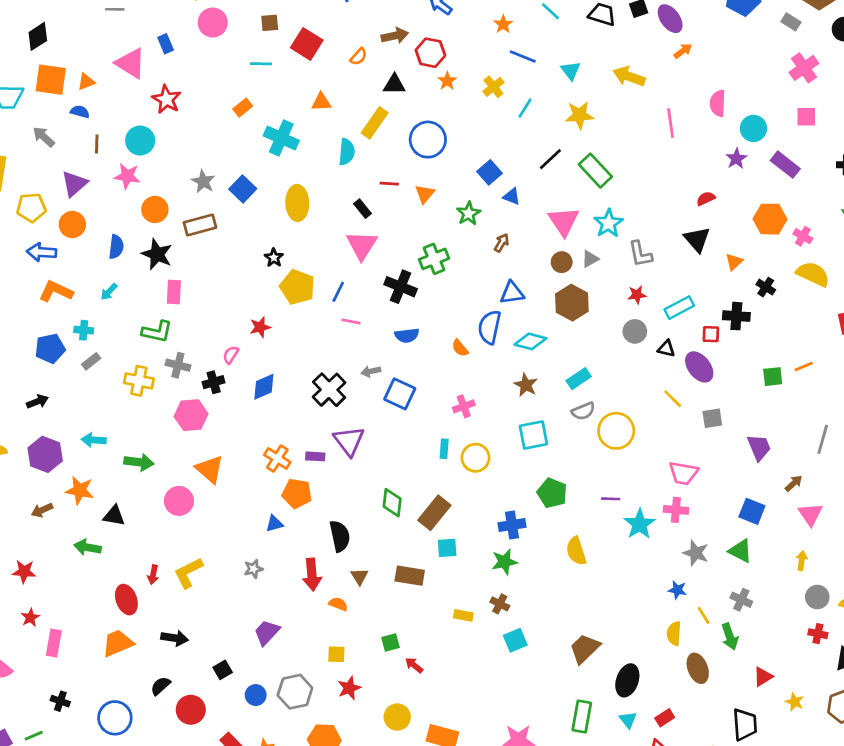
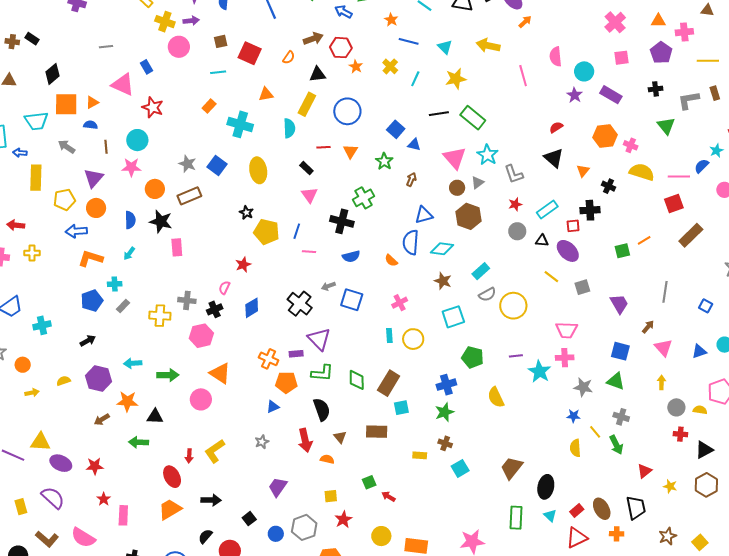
black line: (550, 159) -> (439, 114), turned 42
pink triangle: (362, 245) -> (309, 195), size x0.7
green L-shape: (157, 332) -> (322, 373), moved
brown ellipse: (698, 668) -> (602, 509), moved

